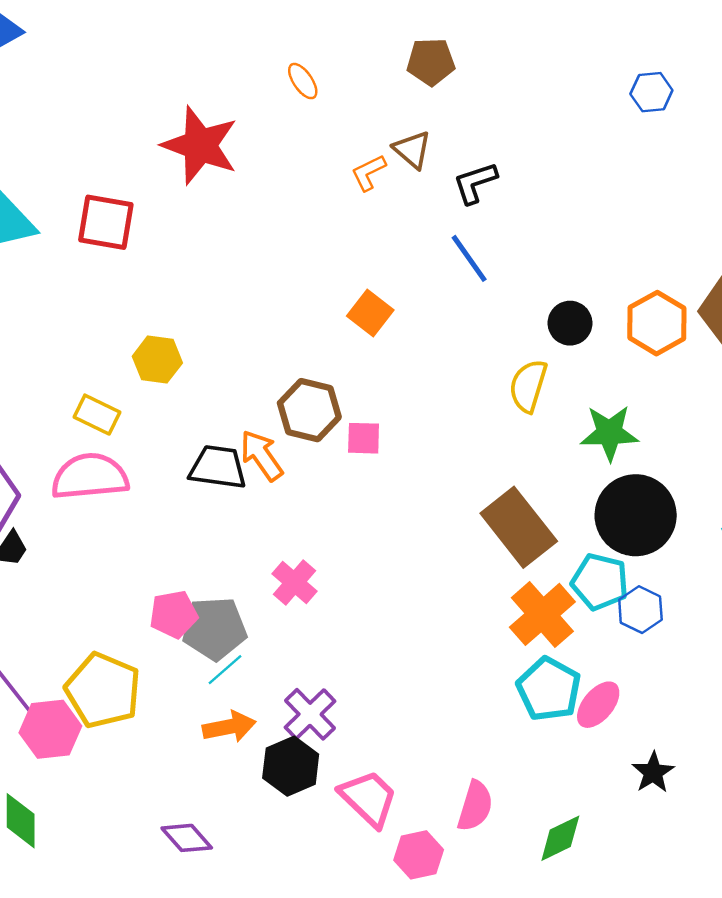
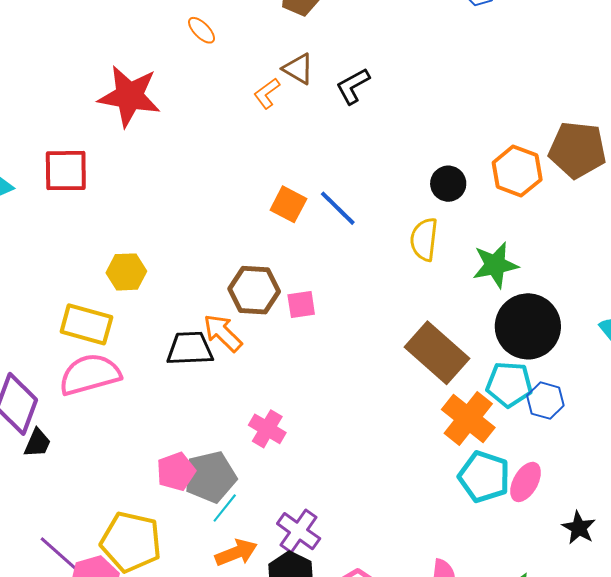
blue line: (469, 258) -> (338, 208), moved
yellow rectangle: (97, 415) -> (86, 324), size x1.4

